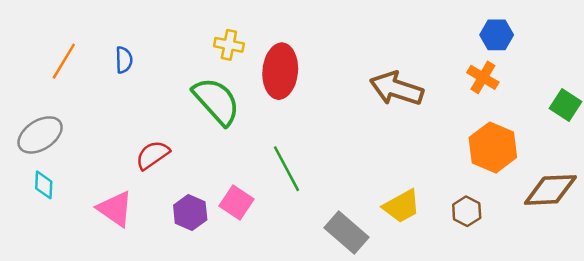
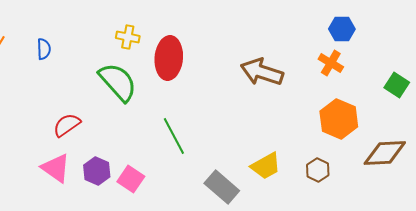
pink square: (236, 202) -> (131, 179), moved
pink triangle: (115, 209) -> (56, 168), moved

